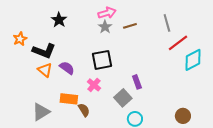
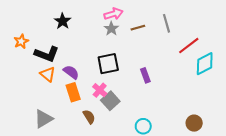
gray line: (167, 23) -> (167, 23), moved
purple rectangle: (137, 82) -> (145, 75), moved
gray square: (123, 98) -> (110, 101), moved
orange rectangle: (69, 99) -> (73, 92), moved, turned 66

